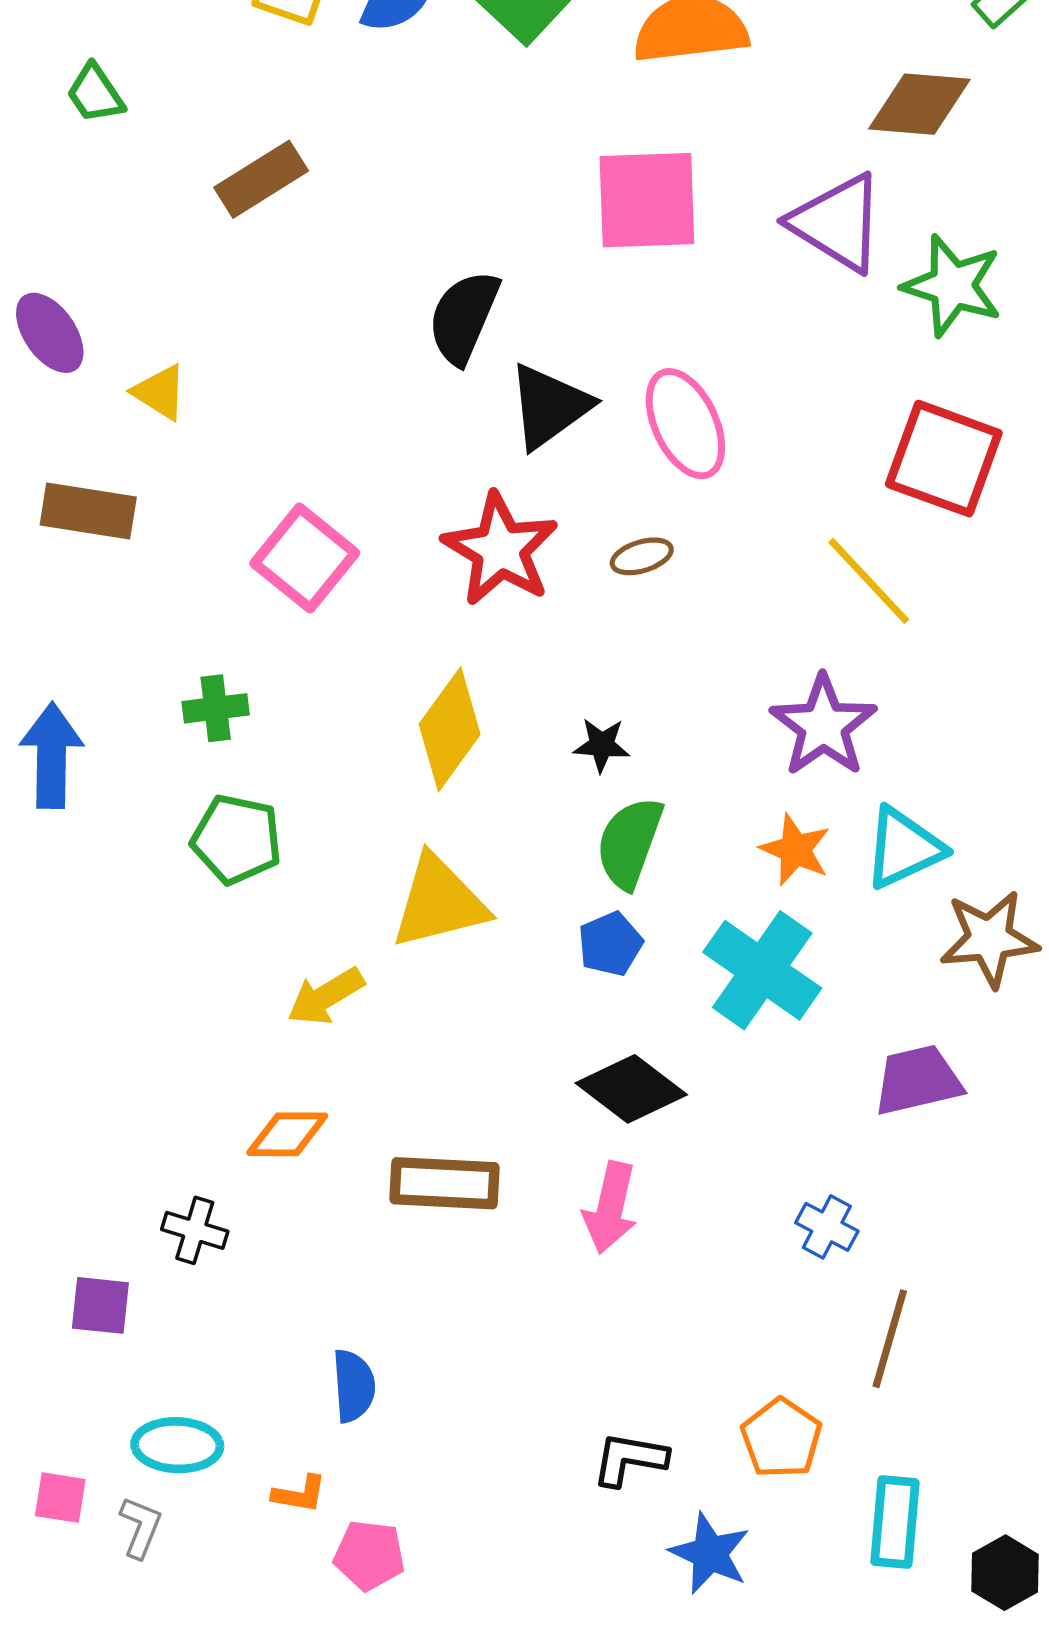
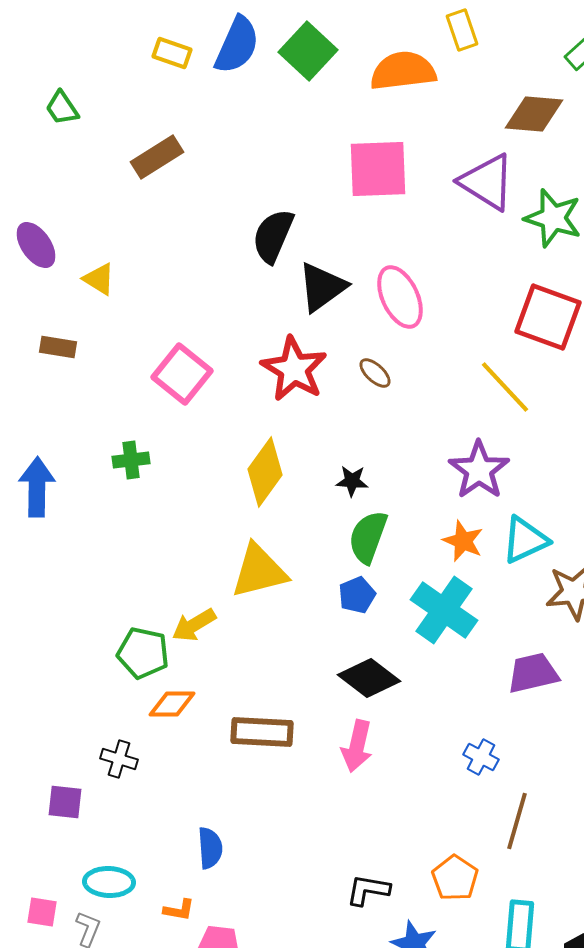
brown rectangle: (88, 511) -> (58, 347), size x0.7
brown ellipse: (642, 556) -> (375, 373), turned 60
green pentagon: (237, 839) -> (143, 653), moved

